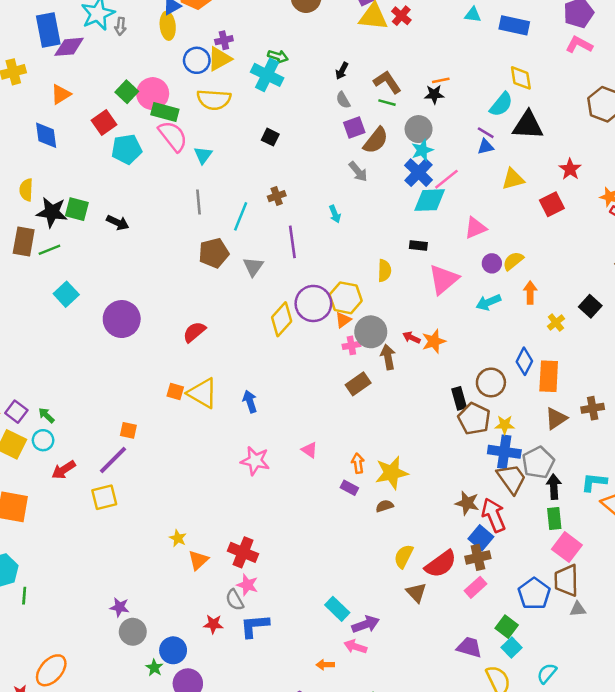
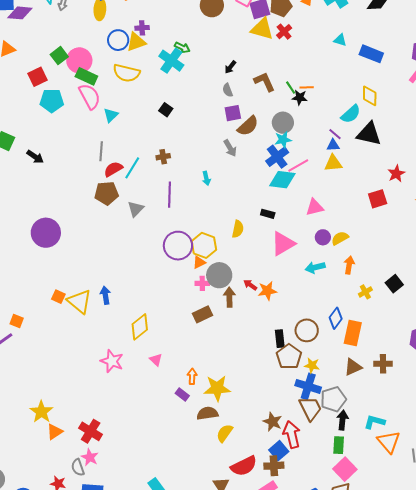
green line: (387, 103) -> (291, 88), moved, turned 32
yellow triangle: (513, 179) -> (333, 163), moved
purple circle: (122, 319) -> (46, 233), moved
yellow diamond: (282, 319) -> (140, 327), moved
red semicircle: (194, 332) -> (113, 169), moved
blue arrow: (250, 402) -> (105, 295), moved
brown semicircle: (385, 506) -> (207, 413), size x1.5
yellow star: (178, 538) -> (41, 412), size x1.6
yellow semicircle: (404, 556) -> (225, 433), moved

